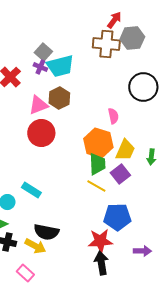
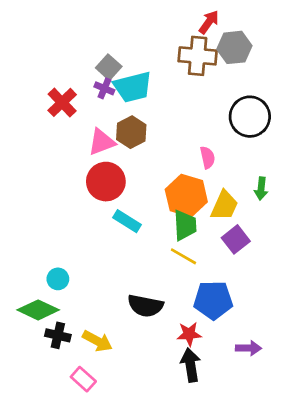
green arrow: (151, 157) -> (261, 189), moved
purple square: (120, 174) -> (236, 239), moved
cyan rectangle: (31, 190) -> (127, 221), moved
black semicircle: (46, 232) -> (145, 306), moved
red star: (100, 241) -> (189, 334), size x0.7

